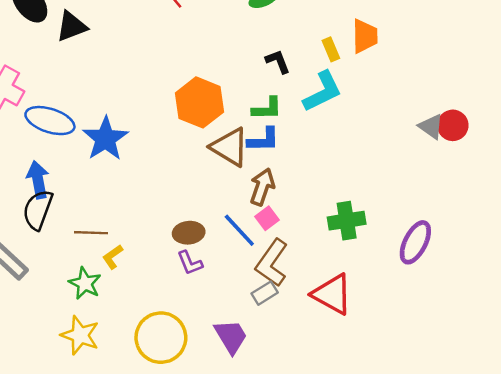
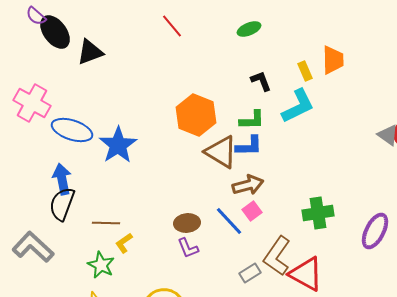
brown arrow: (262, 187) -> (248, 185), turned 56
brown L-shape: (272, 263) -> (277, 256), moved

